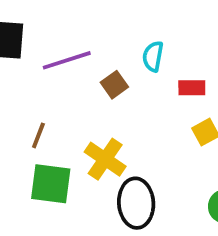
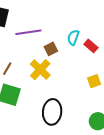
red rectangle: (192, 88) -> (91, 46), moved, turned 32
yellow cross: (105, 159) -> (40, 70), moved

